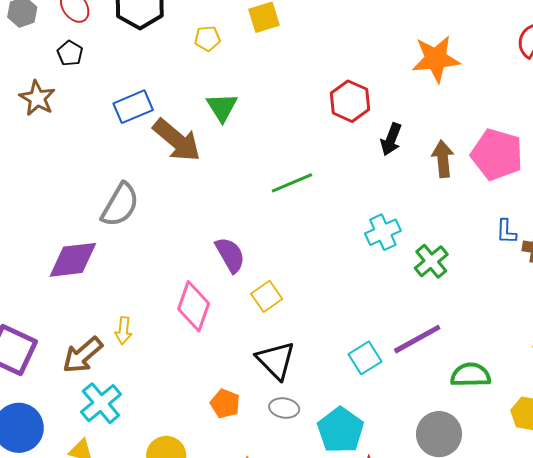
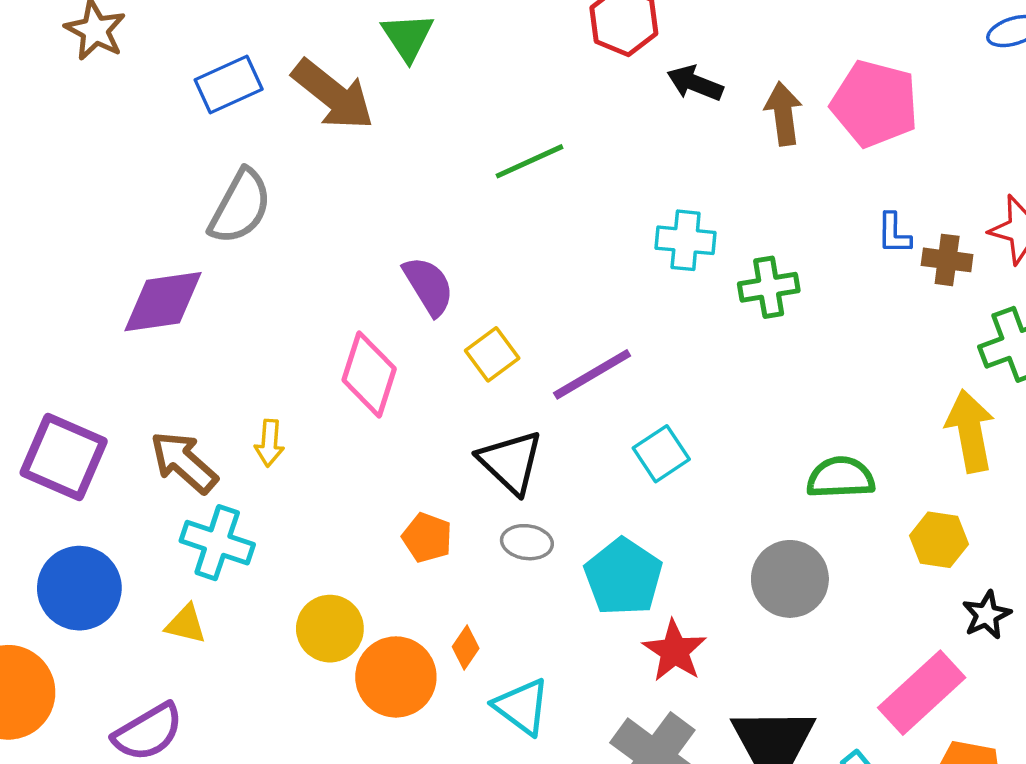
blue rectangle: (133, 107) -> (229, 84), moved
black arrow: (391, 139) -> (695, 83), turned 92
cyan cross: (383, 232) -> (686, 240), turned 32
green cross: (431, 261) -> (769, 287), turned 32
yellow arrow: (123, 331) -> (269, 443), moved
purple line: (417, 339) -> (592, 374), moved
brown arrow: (83, 355) -> (184, 462), turned 84
cyan cross: (101, 403) -> (217, 543), turned -30

